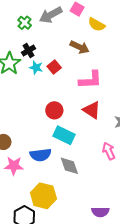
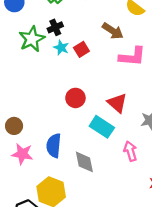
pink L-shape: (90, 80) -> (132, 57), moved
cyan rectangle: (64, 135) -> (102, 127), moved
blue semicircle: (41, 155) -> (54, 146), turned 95

